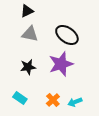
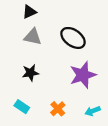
purple star: (61, 64) -> (83, 75), moved
cyan arrow: (75, 102) -> (93, 111), moved

